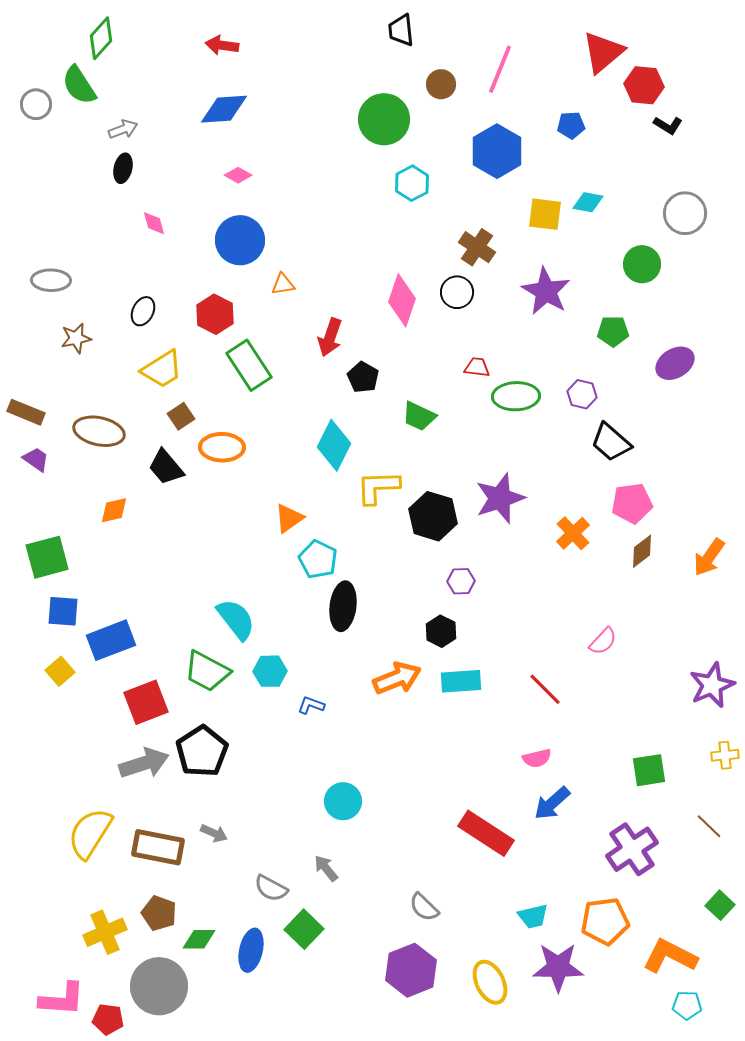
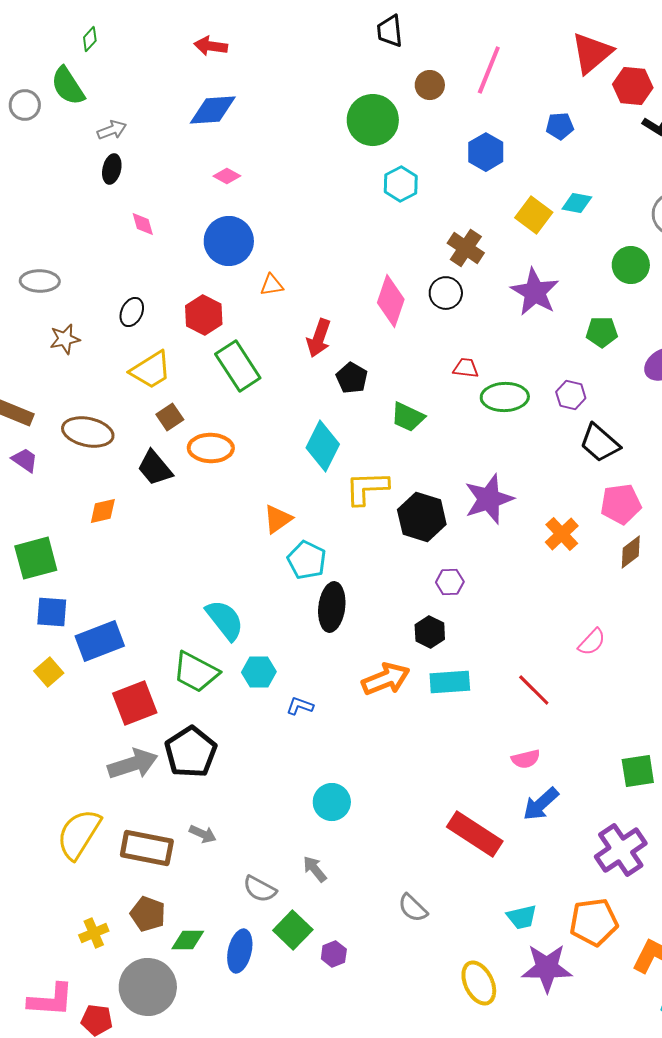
green diamond: (101, 38) -> (90, 39), size x0.6
blue hexagon: (497, 151) -> (486, 152), size x0.7
yellow square: (545, 214) -> (534, 215), turned 30
yellow cross: (105, 932) -> (94, 933), size x0.7
purple hexagon: (411, 970) -> (334, 954), moved, size x0.5

